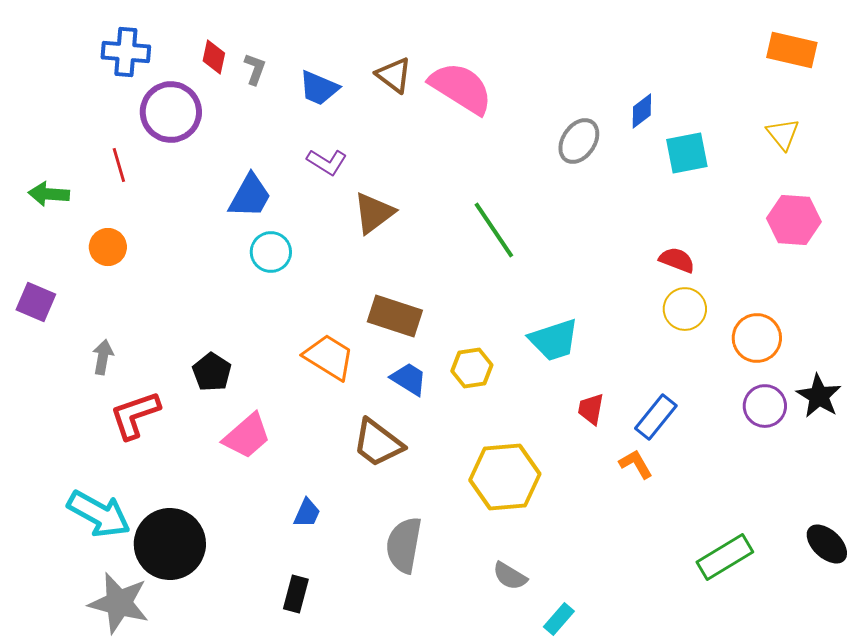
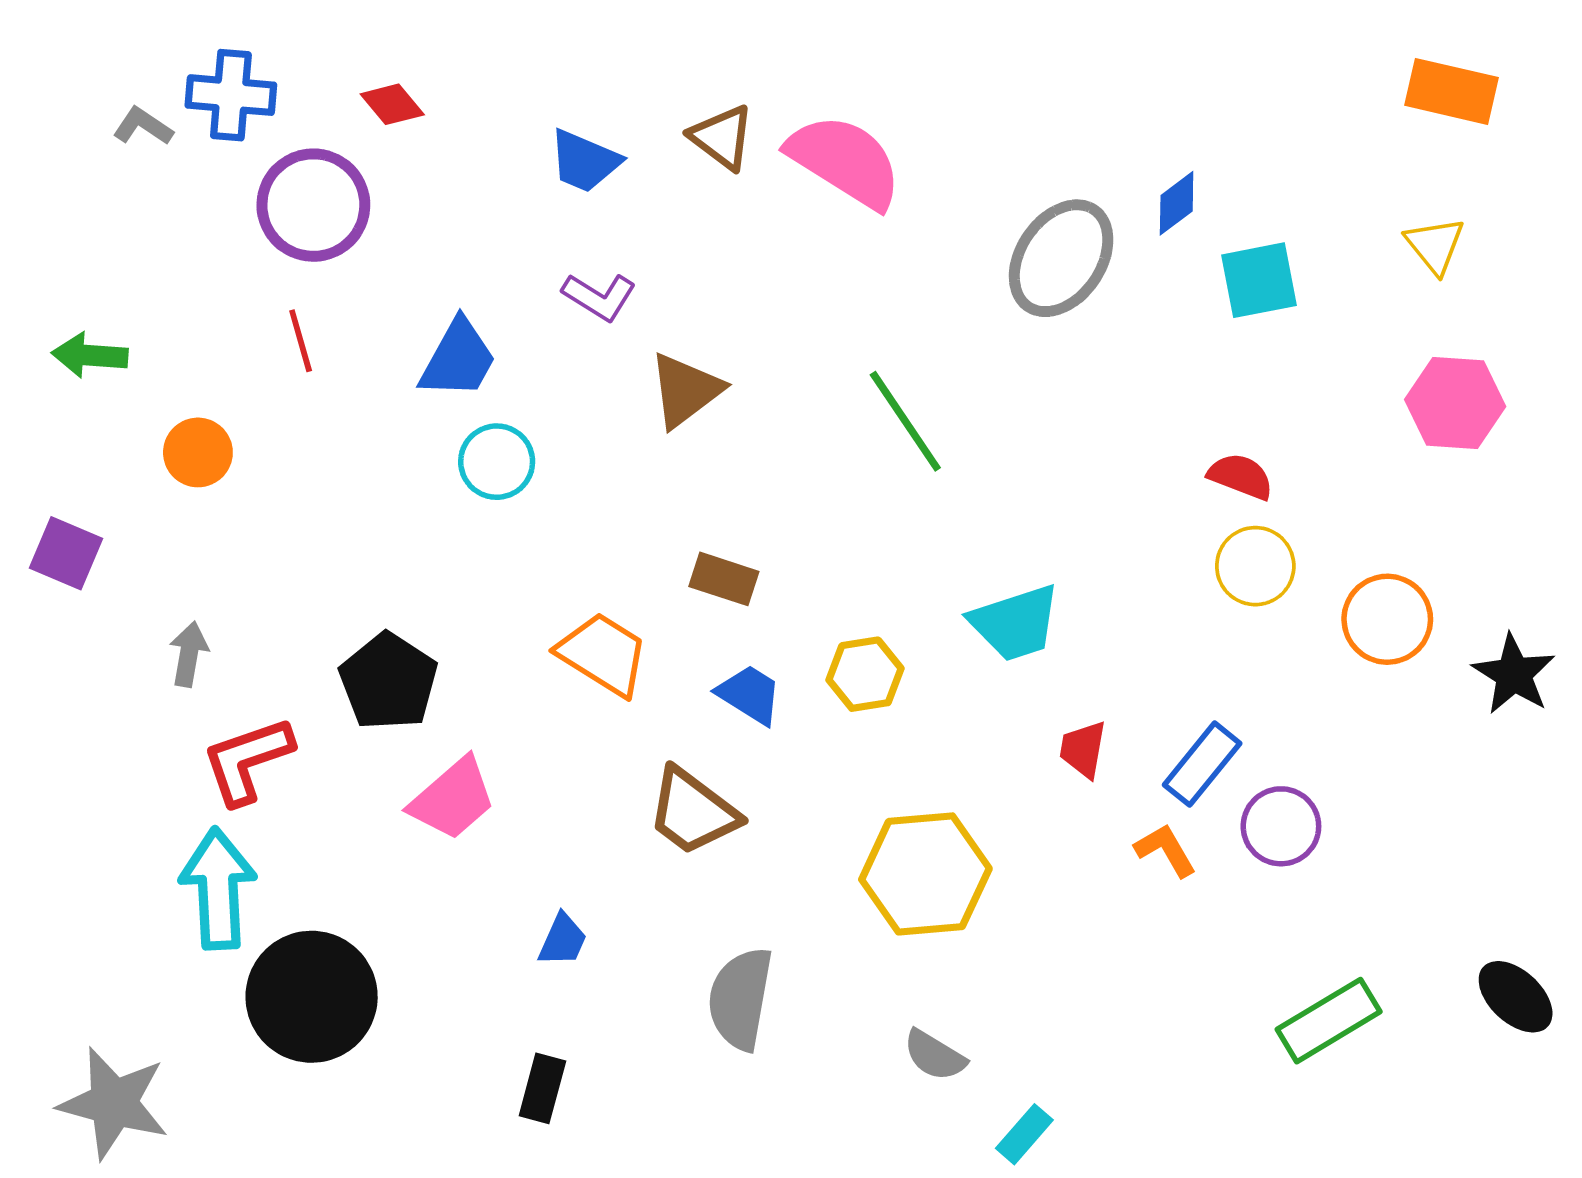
red diamond: (214, 57) -> (392, 104), turned -52
gray L-shape: (255, 69) -> (143, 126), moved, turned -76
gray ellipse: (579, 141) -> (1061, 258), size x1.4
red line: (119, 165) -> (301, 341), moved
brown rectangle: (395, 316) -> (724, 579), size x0.7
black pentagon: (212, 372) -> (389, 682), size x1.4
black star: (819, 396) -> (1514, 674), moved
purple circle: (765, 406) -> (1281, 826), moved
cyan arrow: (99, 514) -> (218, 889), moved, turned -122
gray star: (119, 603) -> (114, 1103), moved

